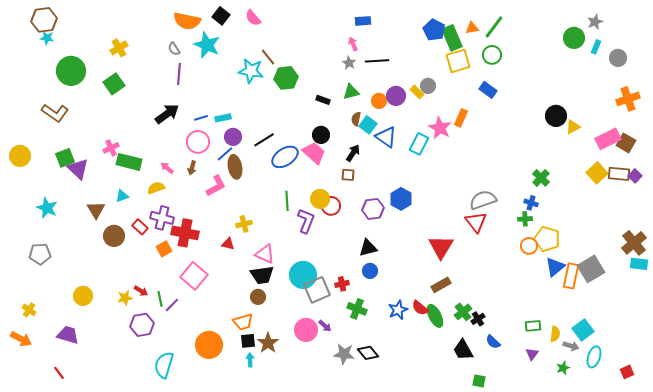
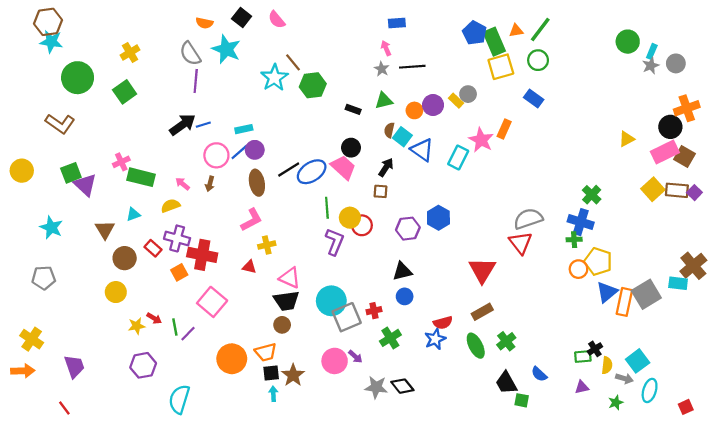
orange semicircle: (187, 21) -> (204, 23), size x0.6
gray star: (595, 22) -> (651, 66), moved
cyan star: (47, 38) -> (51, 42), size x1.5
gray semicircle: (174, 49) -> (190, 54), size x1.6
cyan star: (251, 71) -> (274, 78), turned 30
black circle: (556, 116) -> (670, 127), moved
blue line: (201, 118) -> (203, 125), moved
black line: (264, 140) -> (289, 170), moved
blue line: (225, 154) -> (239, 152), moved
pink L-shape: (216, 186) -> (251, 220), moved
green line: (287, 201) -> (327, 208), moved
blue cross: (531, 203) -> (581, 222), size x1.6
cyan rectangle: (639, 264) -> (678, 283), moved
yellow circle: (83, 296) -> (116, 292), moved
red semicircle: (420, 308) -> (443, 323), moved, turned -54
green cross: (357, 309) -> (390, 338), turned 36
yellow cross: (29, 310) -> (32, 339), size x1.5
black cross: (478, 319) -> (595, 349), moved
purple hexagon: (142, 325) -> (143, 365), moved
purple trapezoid: (68, 335) -> (74, 366), turned 55
orange arrow: (21, 339) -> (23, 371), turned -30
orange circle: (209, 345) -> (232, 359), moved
purple triangle: (532, 354) -> (582, 387), turned 40
green square: (479, 381) -> (522, 400), moved

